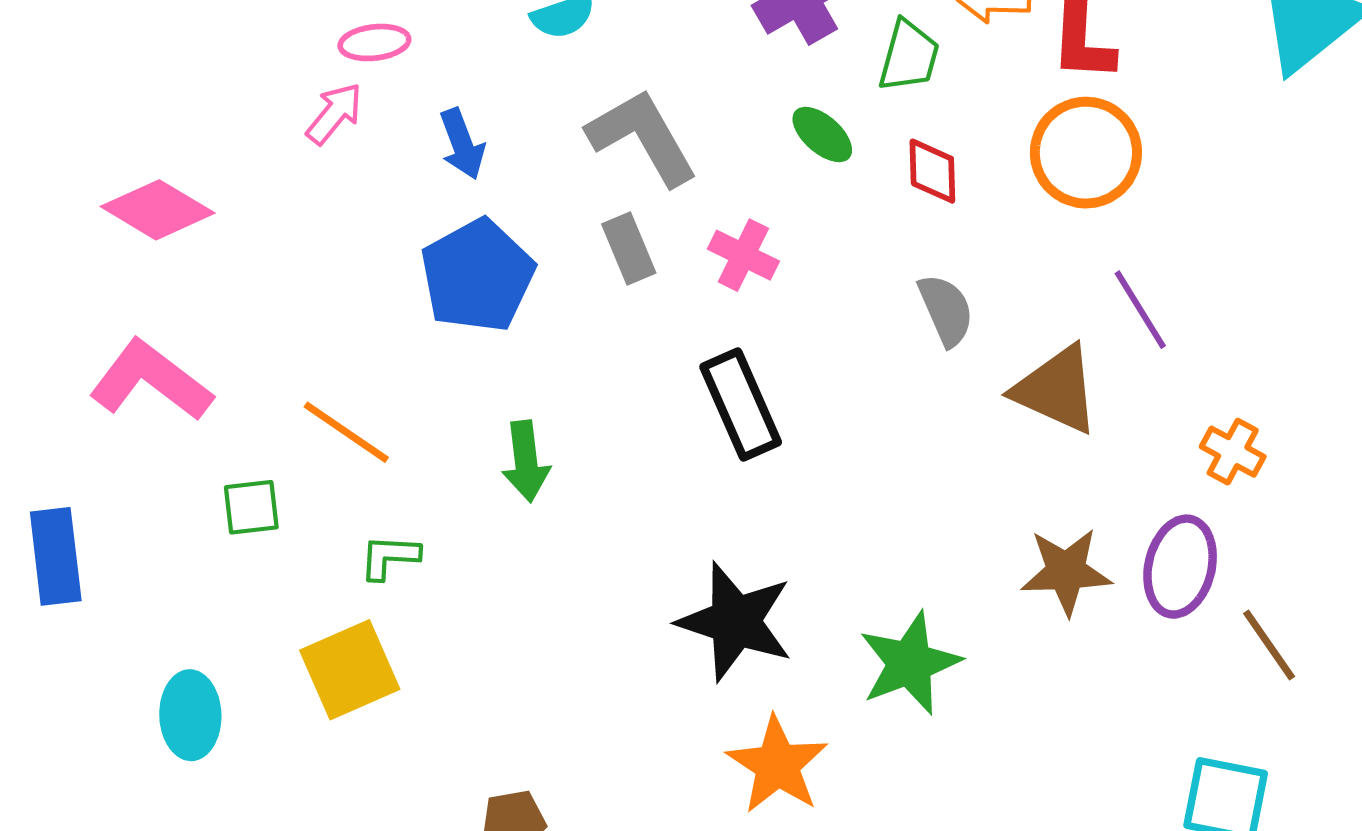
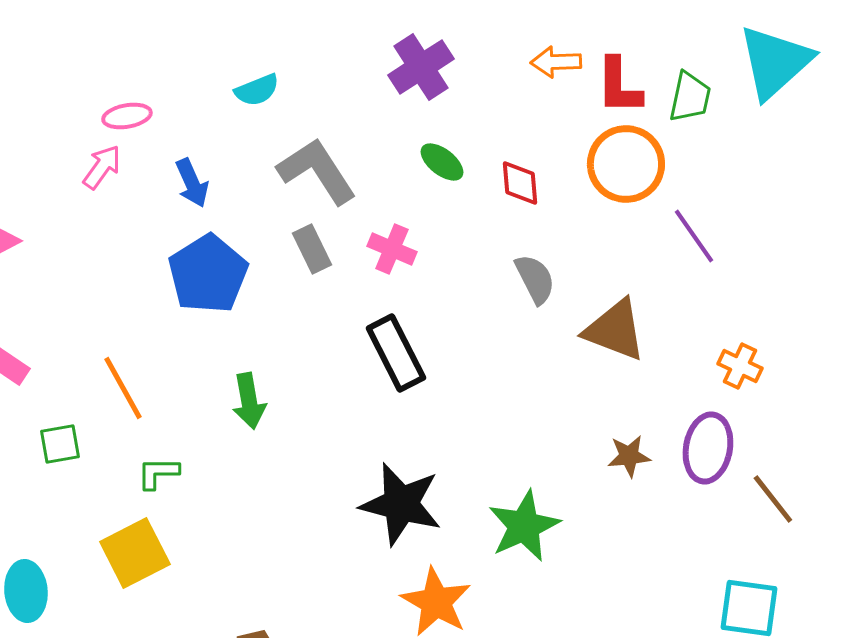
green trapezoid: (909, 56) -> (690, 97), moved
purple line: (1140, 310) -> (694, 236), moved
orange line: (346, 432) -> (123, 388), turned 30
brown star: (1066, 571) -> (629, 456), size x0.7

